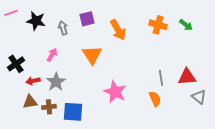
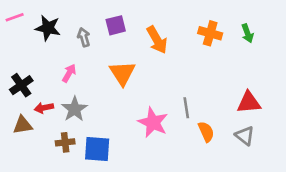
green arrow: (186, 25) -> (247, 33), turned 32
gray line: (161, 78) -> (186, 108), moved
gray triangle: (199, 97) -> (245, 136), moved
brown triangle: (30, 102) -> (23, 125), moved

